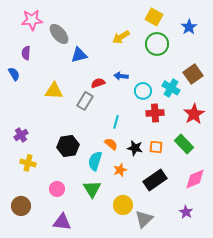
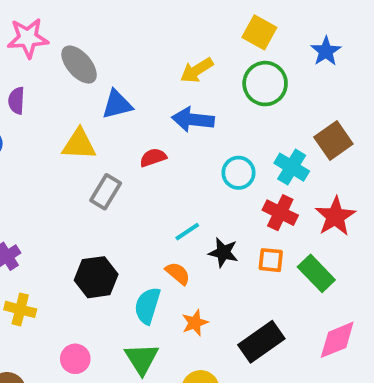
blue arrow: (121, 76) -> (193, 120), moved, size x1.5
yellow triangle: (54, 91) -> (79, 144), moved
gray rectangle: (85, 101) -> (106, 192), moved
red cross: (155, 113) -> (280, 213), moved, turned 30
cyan line: (116, 122) -> (187, 232), turned 40
orange square: (156, 147) -> (271, 260), moved
black star: (135, 148) -> (223, 252), moved

